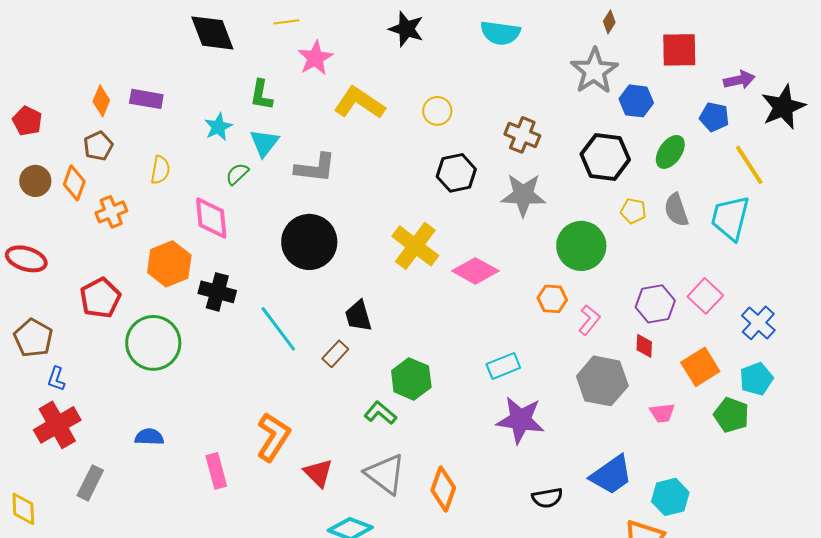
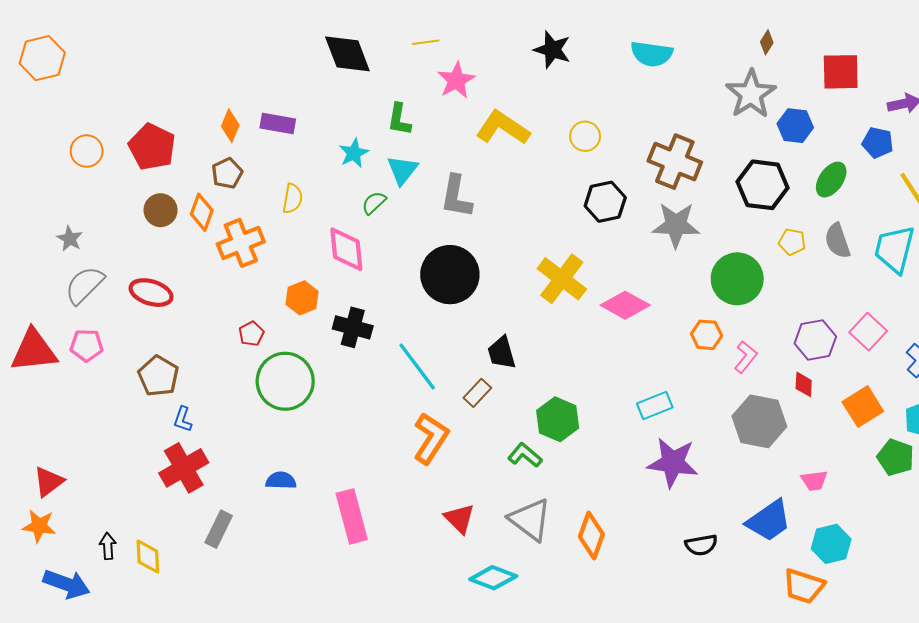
red pentagon: (27, 121) -> (152, 147), size x1.5
brown cross: (522, 135) -> (675, 162), size x1.4
gray L-shape: (315, 168) -> (456, 196), turned 93
orange cross: (111, 212) -> (241, 243), size x1.4
orange hexagon: (169, 264) -> (302, 298), size x0.7
red pentagon: (100, 298) -> (251, 334), moved, size x0.6
pink trapezoid: (662, 413) -> (814, 481), moved
orange L-shape: (273, 437) -> (431, 438), moved
pink rectangle: (216, 471) -> (352, 516), size x1.4

